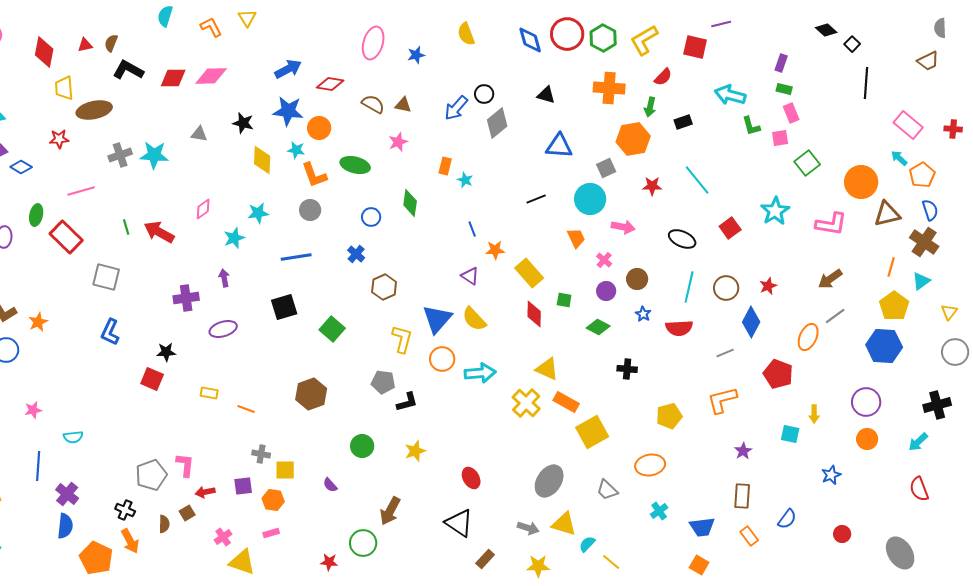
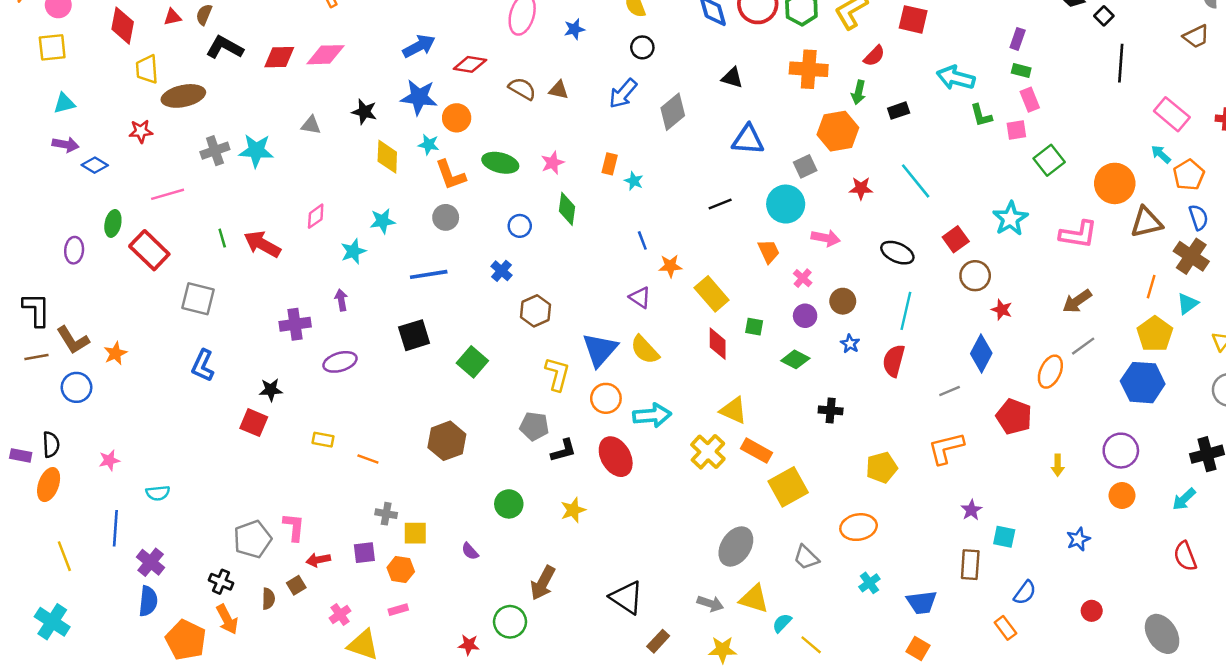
black circle: (484, 94) -> (642, 47), moved
pink star: (398, 142) -> (553, 163), moved
red star: (768, 286) -> (1002, 310), turned -30
brown circle: (726, 288) -> (975, 276), moved
red semicircle: (679, 328) -> (894, 361), turned 108
cyan square: (790, 434) -> (1004, 537), moved
red ellipse: (471, 478) -> (616, 457), moved, size x1.5
orange rectangle: (749, 536) -> (1005, 628), moved

